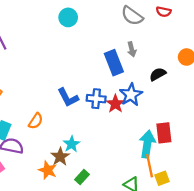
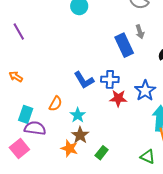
blue star: (131, 95) -> (145, 91), moved
red star: (115, 104) -> (118, 98), moved, turned -30
cyan star: (72, 144) -> (78, 115), moved

